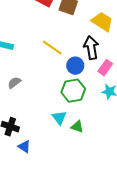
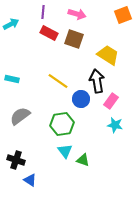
gray semicircle: (14, 83) -> (20, 116), size x1.5
green hexagon: (73, 91) -> (62, 124), moved

